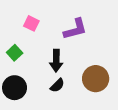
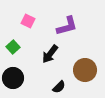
black arrow: (56, 61) -> (50, 54), turned 36
black semicircle: (57, 85) -> (59, 87), moved

